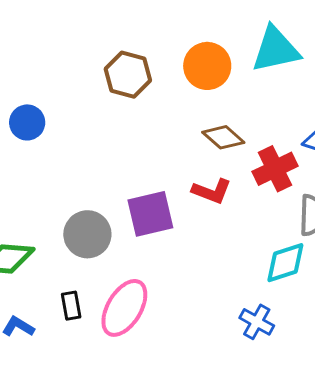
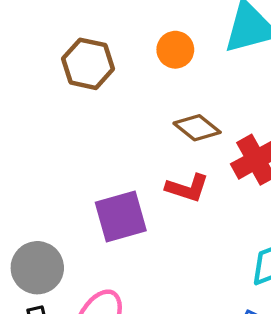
orange circle: (207, 66) -> (175, 50), size x0.7
gray circle: (87, 234) -> (37, 268), moved

